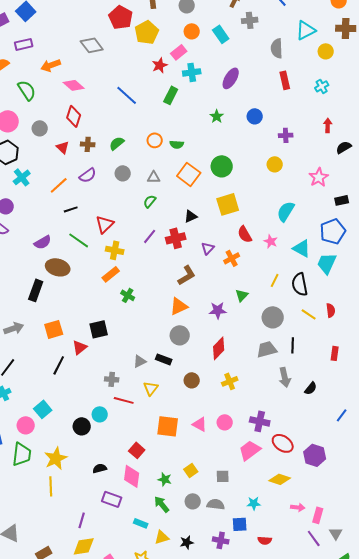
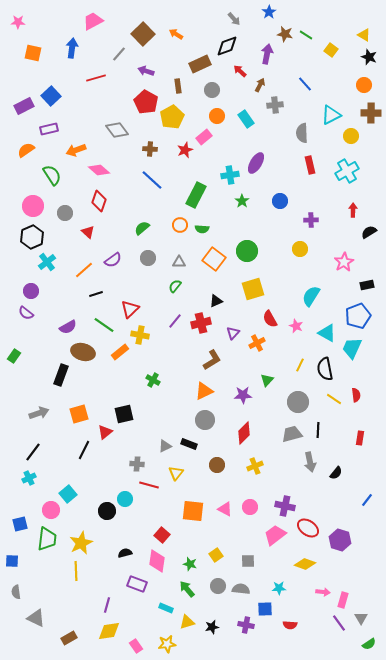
cyan cross: (192, 72) -> (230, 175), moved
cyan cross: (322, 86) -> (347, 171), size x1.6
green rectangle: (171, 95) -> (196, 195), moved, size x1.4
brown cross: (88, 144) -> (150, 149), moved
orange rectangle: (111, 274) -> (120, 352), moved

